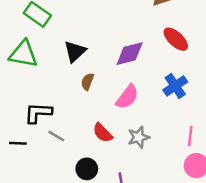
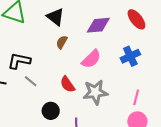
black triangle: (75, 51) -> (55, 17), turned -48
gray star: (139, 137) -> (95, 92), size x1.4

